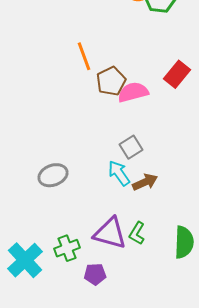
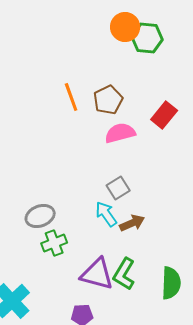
brown pentagon: (111, 81) -> (108, 100), moved
green L-shape: (137, 233) -> (124, 274), size x1.4
green cross: (67, 248) -> (54, 243), moved

